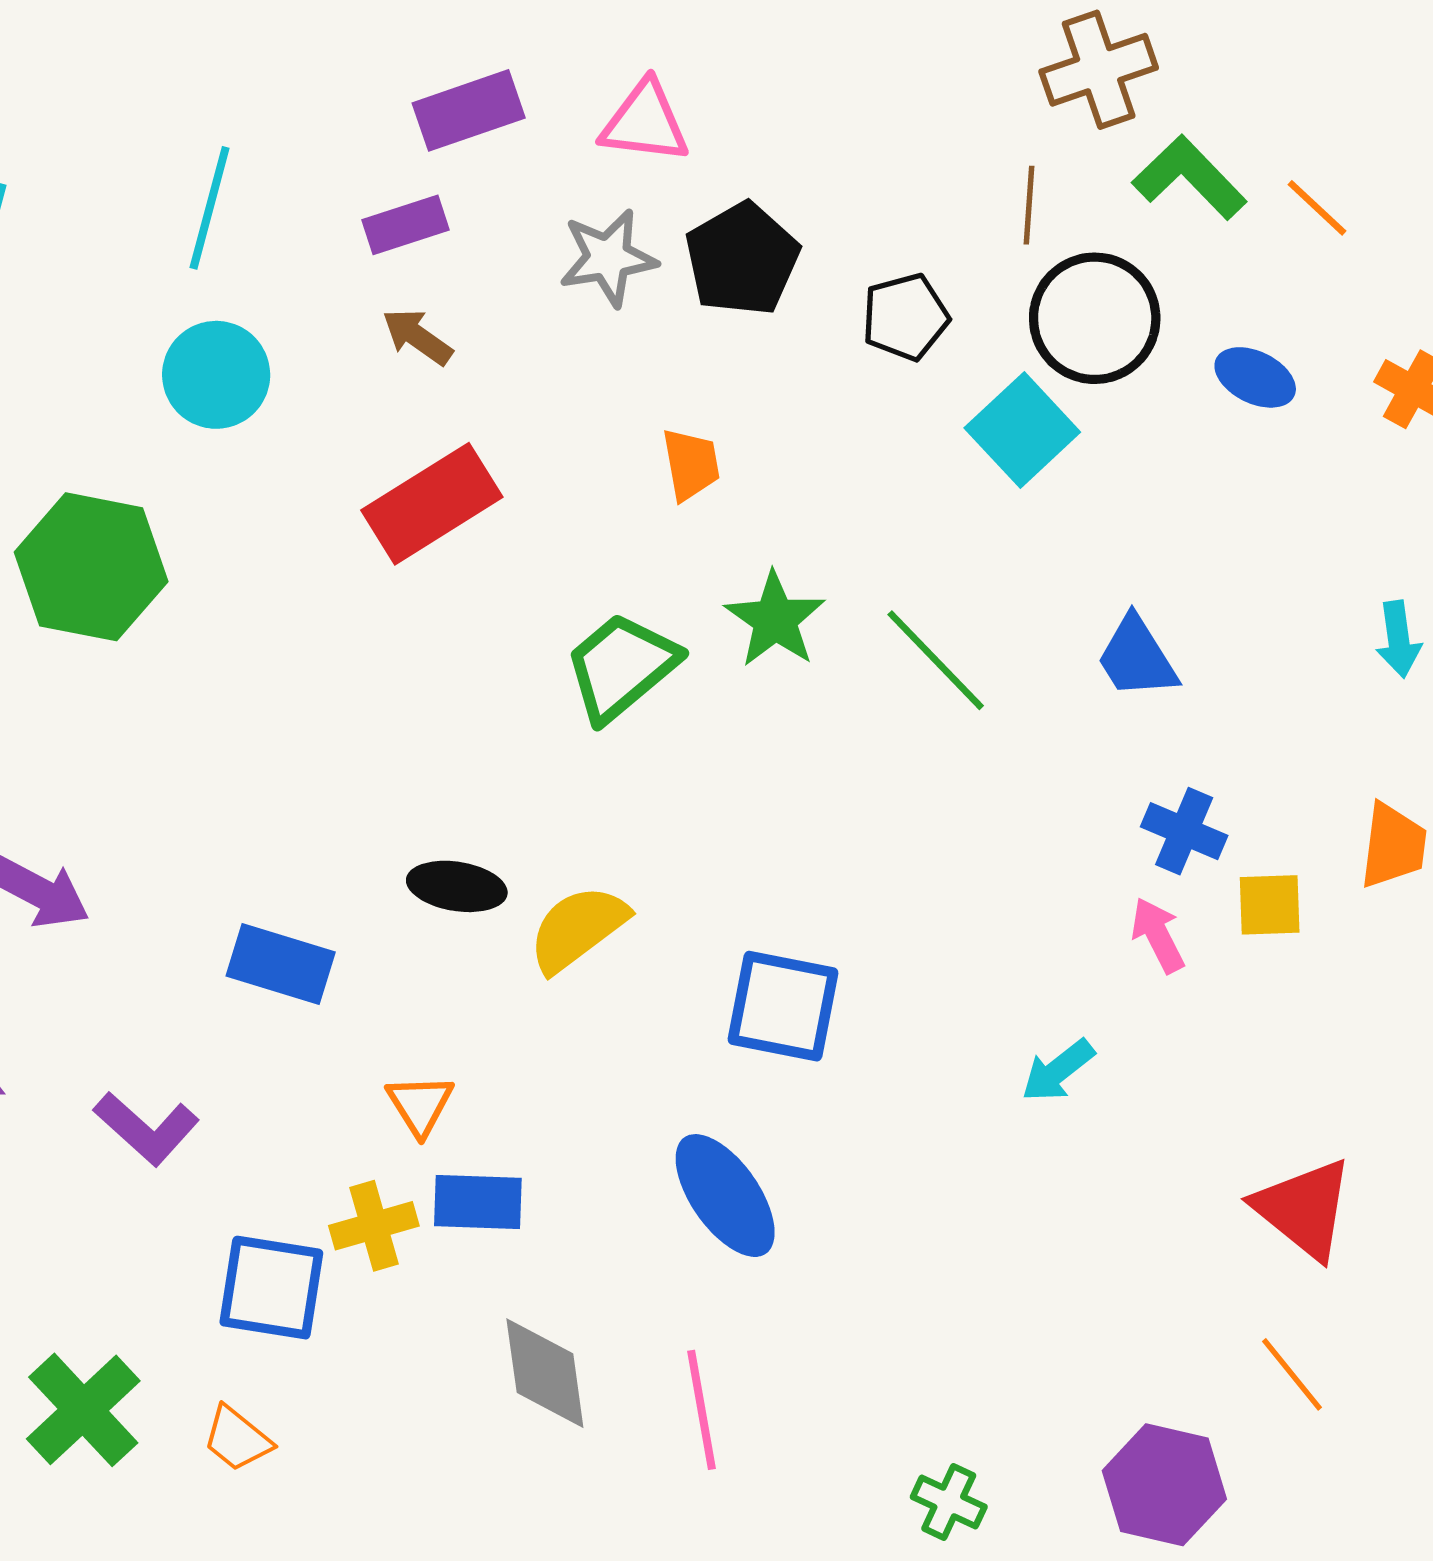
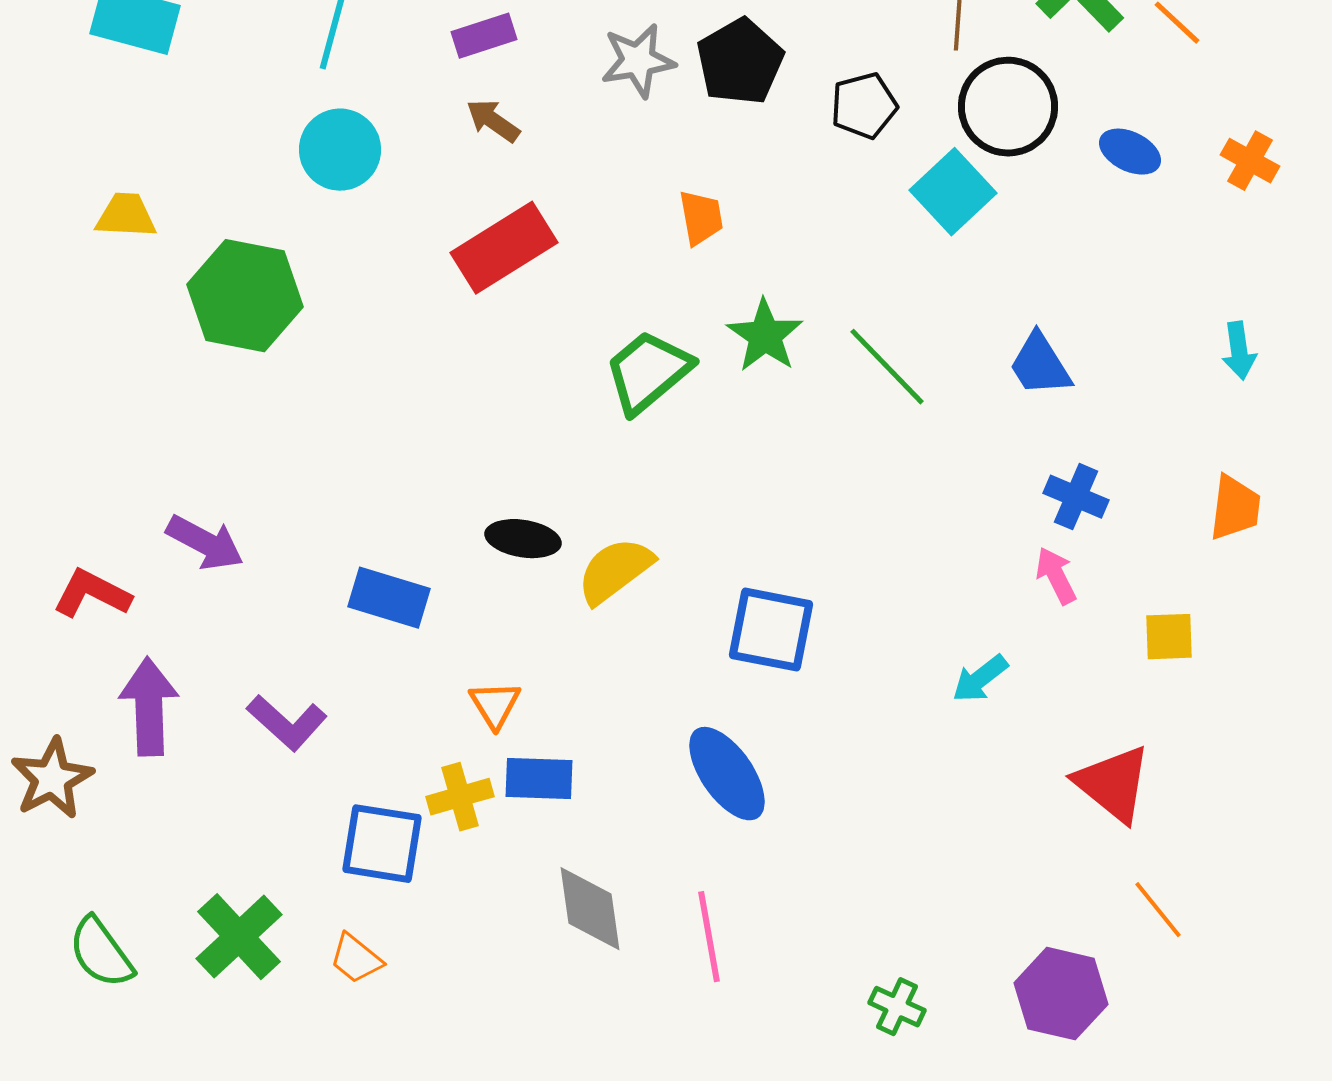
yellow square: (1270, 905) -> (1169, 637), moved
red triangle: (1304, 1209) -> (1113, 784), moved

